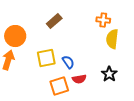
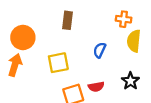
brown rectangle: (54, 21) -> (68, 20), turned -42
blue semicircle: (68, 62) -> (100, 50), moved, turned -120

